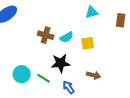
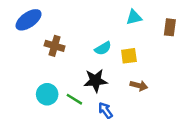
brown cross: (46, 35) -> (55, 46), moved
brown arrow: (94, 75) -> (139, 86), moved

